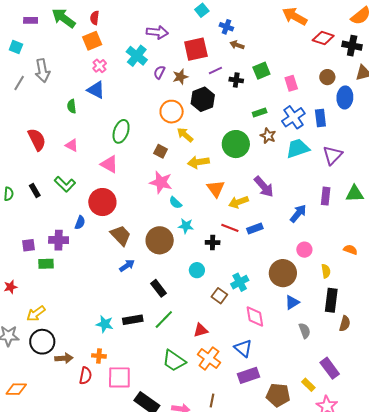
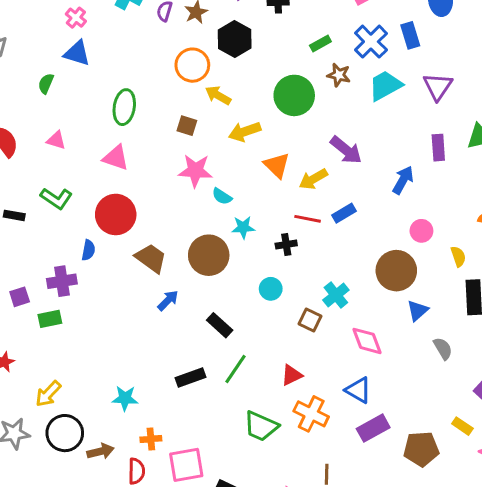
green semicircle: (72, 106) -> (46, 84), turned 40
black rectangle: (35, 190) -> (14, 215), turned -40
cyan star: (105, 324) -> (125, 398), moved

